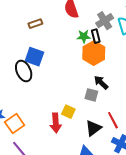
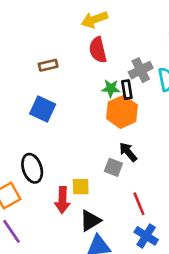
black ellipse: (24, 71) -> (32, 168), moved
yellow square: (68, 112) -> (81, 187), turned -32
black triangle: (93, 128) -> (90, 221), moved

